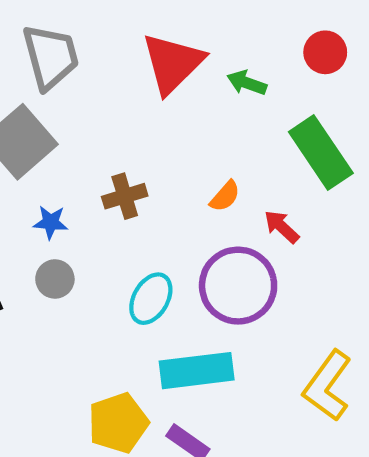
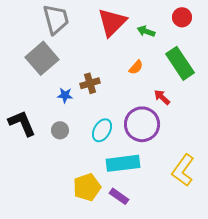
orange semicircle: (225, 196) -> (136, 67), moved
blue star: (51, 222) -> (65, 95), moved
gray circle: (55, 279) -> (60, 130), moved

